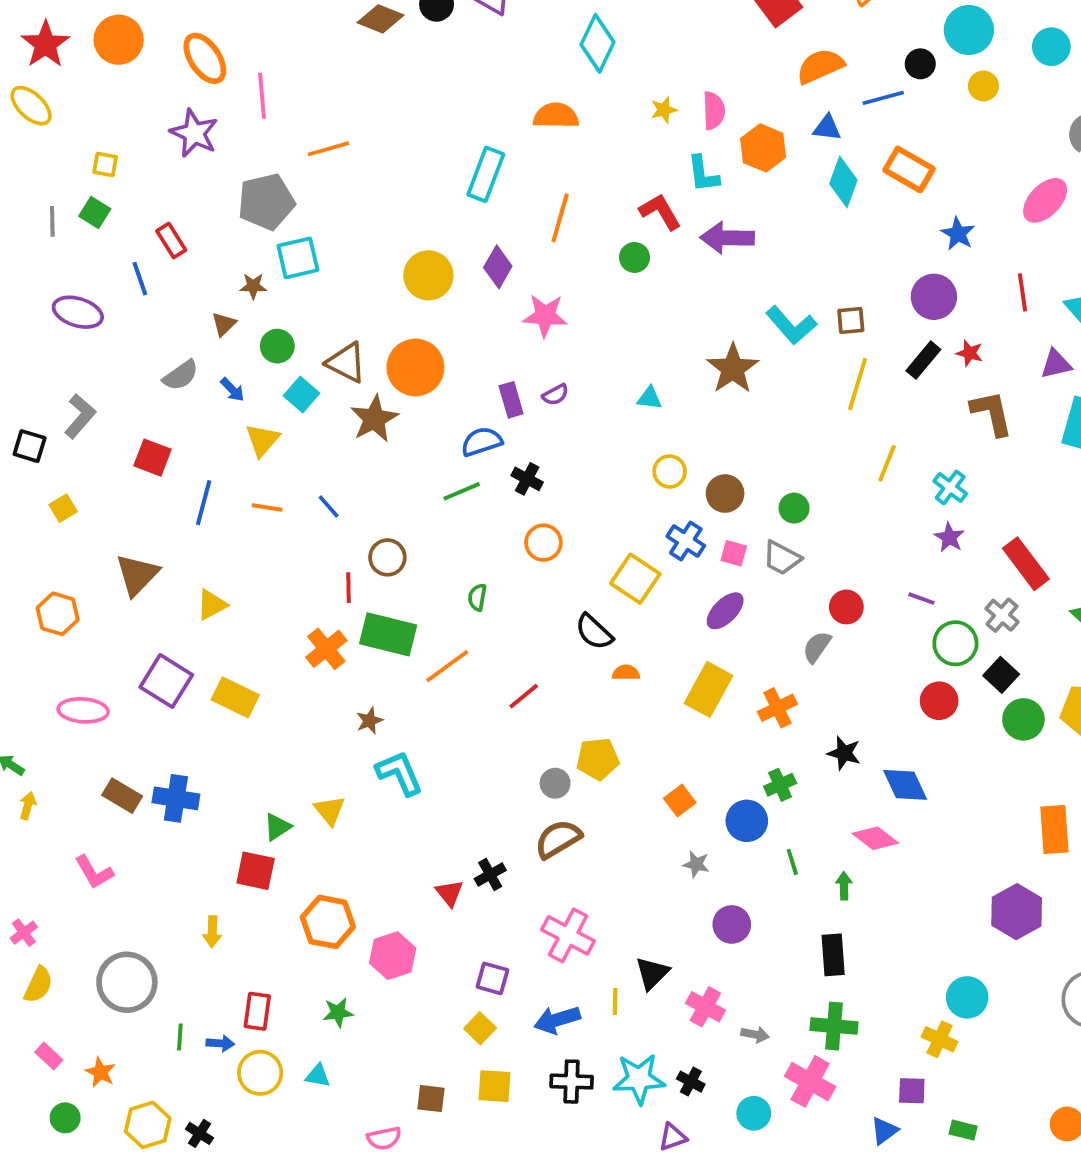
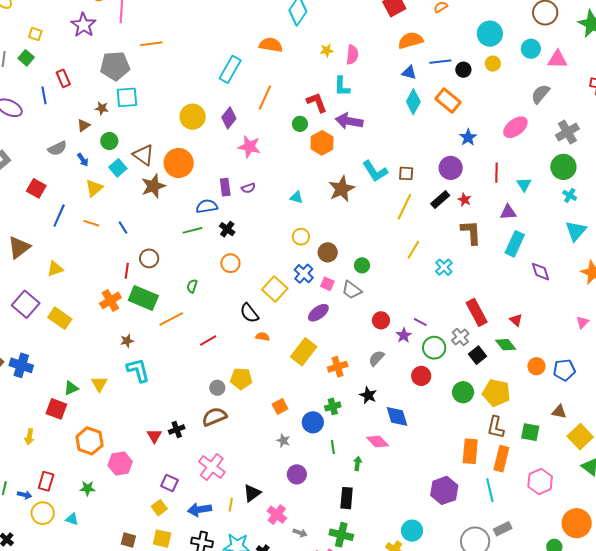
black circle: (920, 64) -> (463, 70), moved
orange hexagon: (763, 148) -> (322, 143), moved
purple star: (949, 537) -> (404, 335), moved
gray semicircle: (817, 647) -> (377, 358), moved
black square: (1001, 675) -> (478, 355), moved

